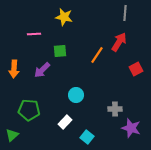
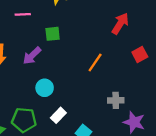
orange line: (97, 55) -> (95, 63), moved
cyan circle: (76, 95) -> (45, 88), moved
green pentagon: (29, 110) -> (24, 120), moved

